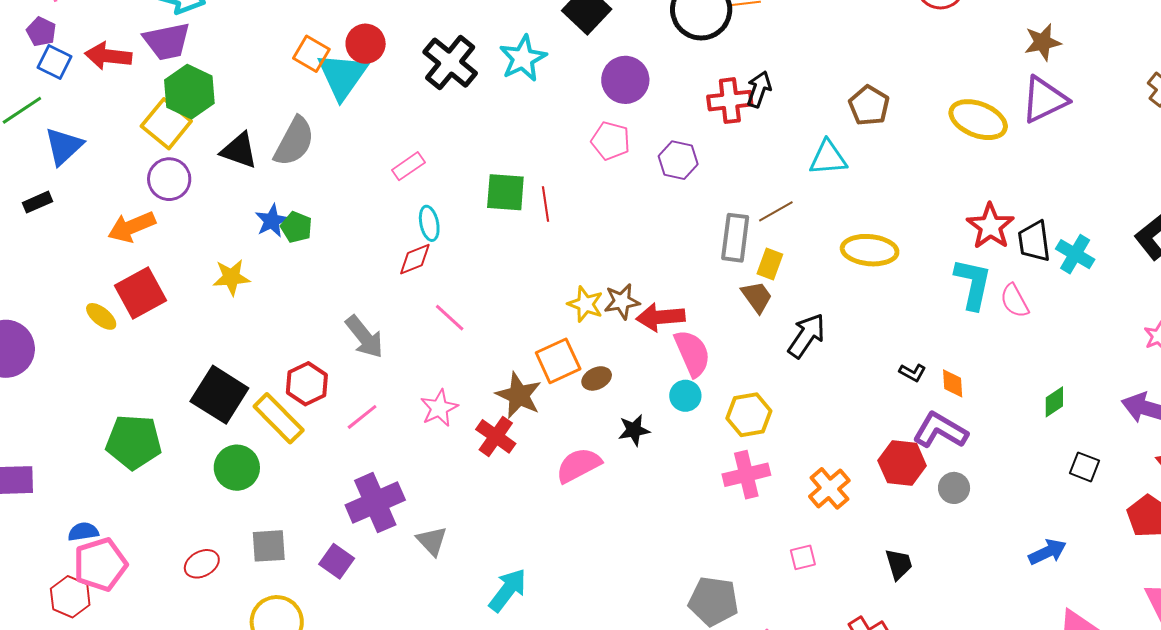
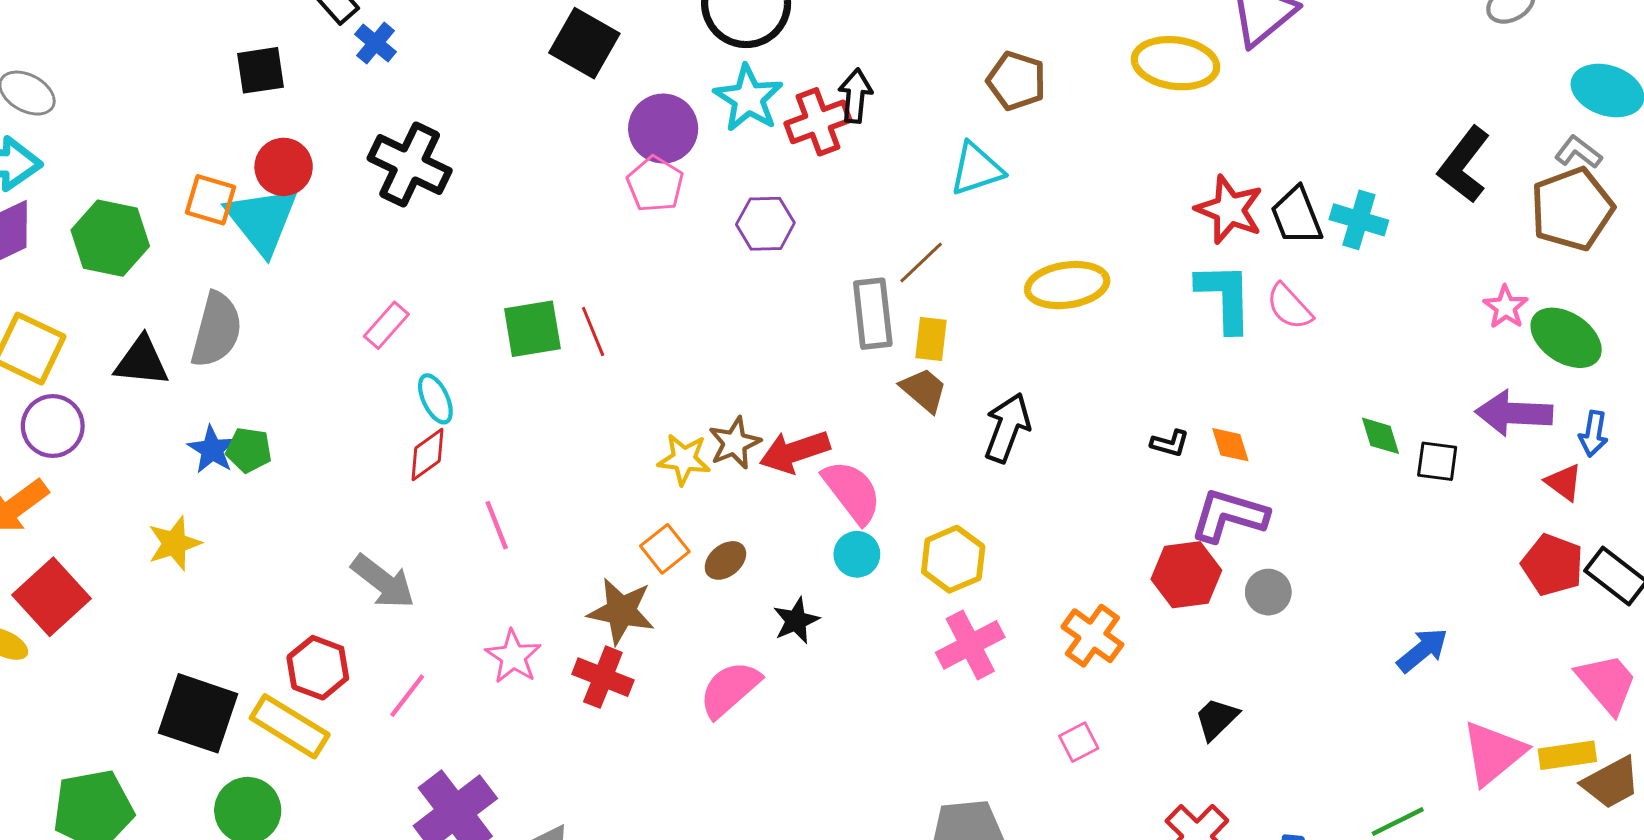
cyan star: (523, 58) -> (748, 98), moved
green hexagon: (189, 92) -> (110, 238), moved
pink pentagon: (611, 141) -> (655, 184), moved, turned 30
pink line: (450, 318) -> (497, 525), turned 40
orange square: (558, 361) -> (665, 549), size x0.7
green diamond: (1054, 402) -> (1381, 436), turned -60
black square: (1085, 467) -> (1437, 461), moved
black trapezoid: (899, 564) -> (1216, 719), turned -104

